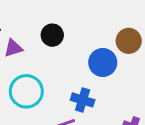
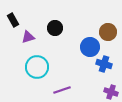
blue cross: (83, 100) -> (104, 64), moved

